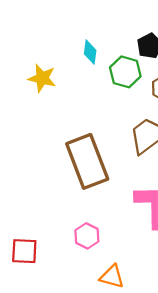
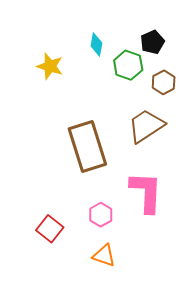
pink hexagon: (87, 236) -> (101, 215), moved
red square: (24, 251) -> (50, 229), moved, turned 32

